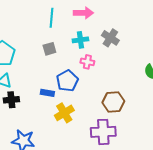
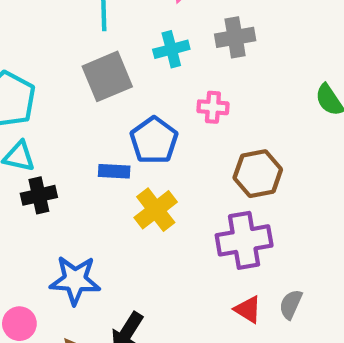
gray cross: (110, 38) -> (235, 37), turned -36
gray square: (49, 49) -> (107, 76), size x1.6
pink cross: (87, 62) -> (213, 107), moved

